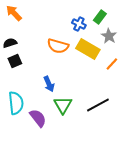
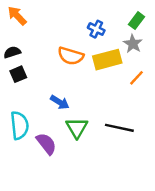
green rectangle: (100, 17) -> (137, 21), moved
yellow rectangle: (88, 49) -> (107, 60), turned -45
blue arrow: (49, 84) -> (60, 102), turned -35
black line: (98, 105) -> (119, 128), turned 40

